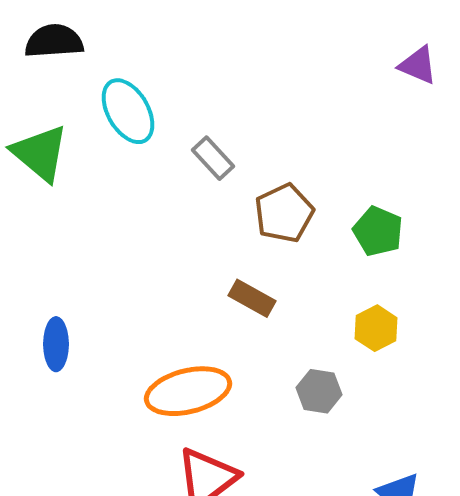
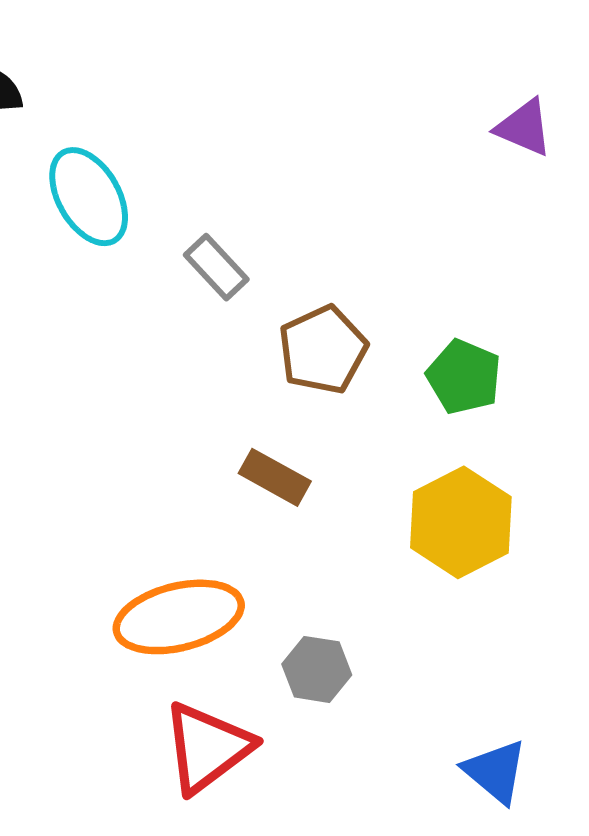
yellow hexagon: (376, 328) -> (461, 522), size x1.6
gray hexagon: (319, 391) -> (317, 669), moved

